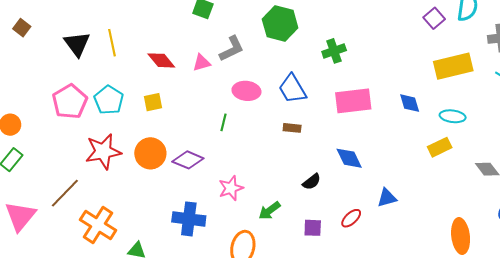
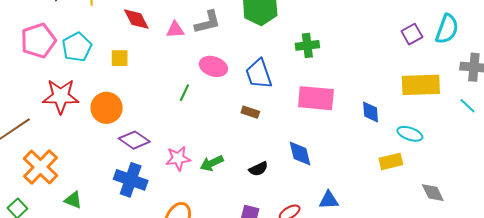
purple diamond: (188, 160) -> (134, 140), moved
green arrow: (269, 211) -> (212, 163), moved

